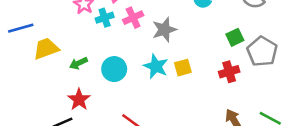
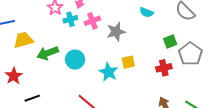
green arrow: (78, 63) -> (48, 53), size x1.5
cyan star: (156, 66) -> (108, 72), moved
red star: (79, 100) -> (14, 76), moved

